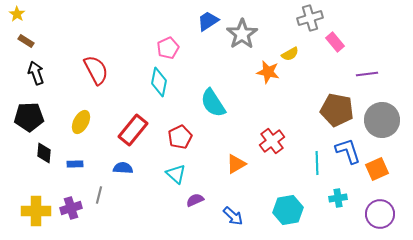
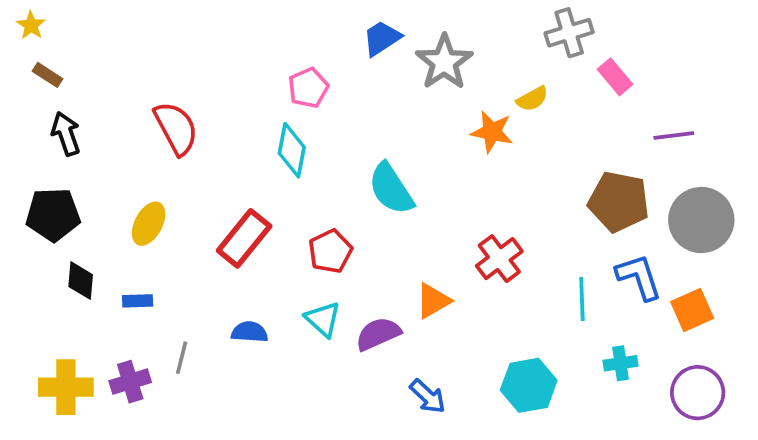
blue semicircle: (123, 168) -> (250, 332), moved
purple semicircle: (195, 200) -> (378, 334), moved, size x1.4

